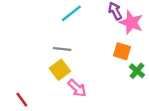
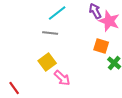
gray line: (62, 49) -> (50, 33), moved

